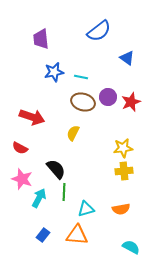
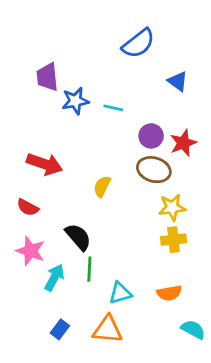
purple trapezoid: (41, 39) -> (47, 77), moved
brown ellipse: (83, 102) -> (154, 170), moved
cyan semicircle: (131, 247) -> (193, 329), moved

